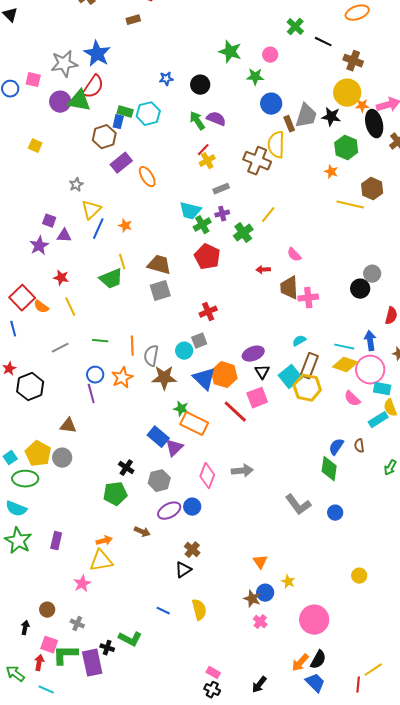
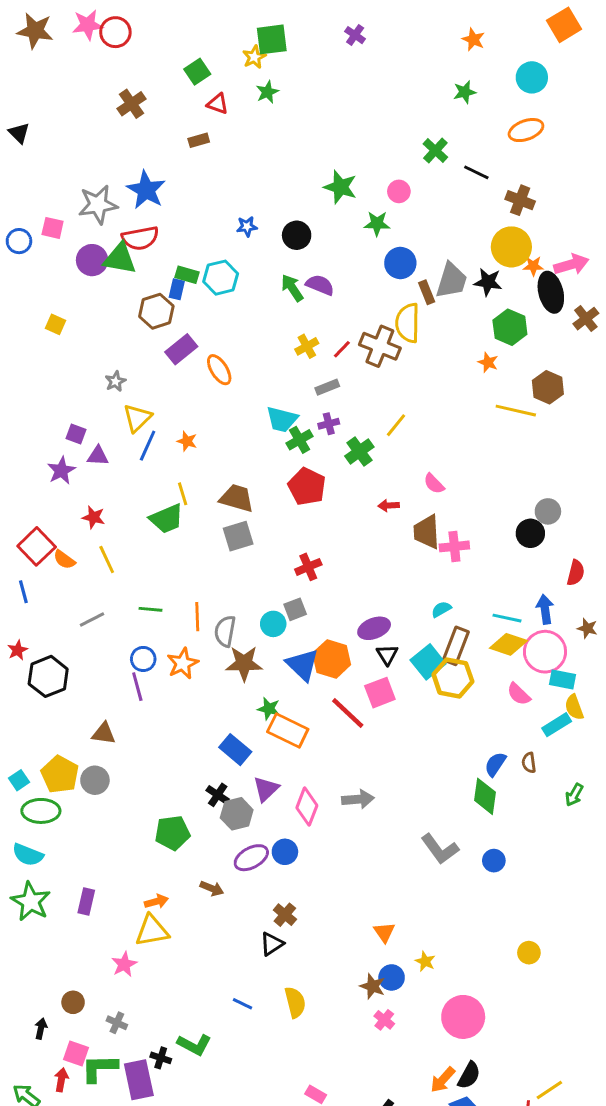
red semicircle: (93, 87) -> (140, 238), turned 45
red line: (203, 150) -> (342, 349), moved
purple triangle: (174, 448) -> (266, 789), moved
black cross: (126, 468) -> (218, 795), moved

